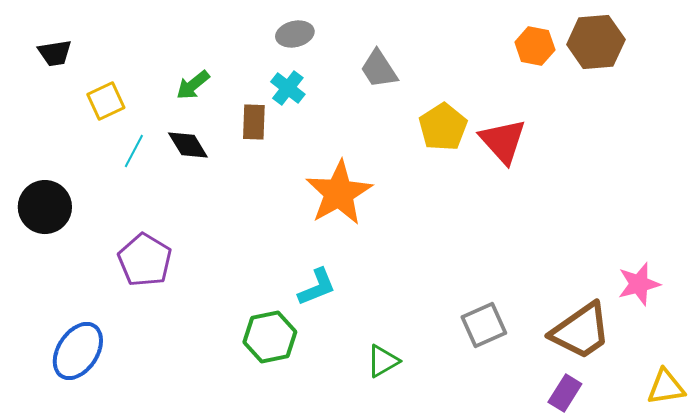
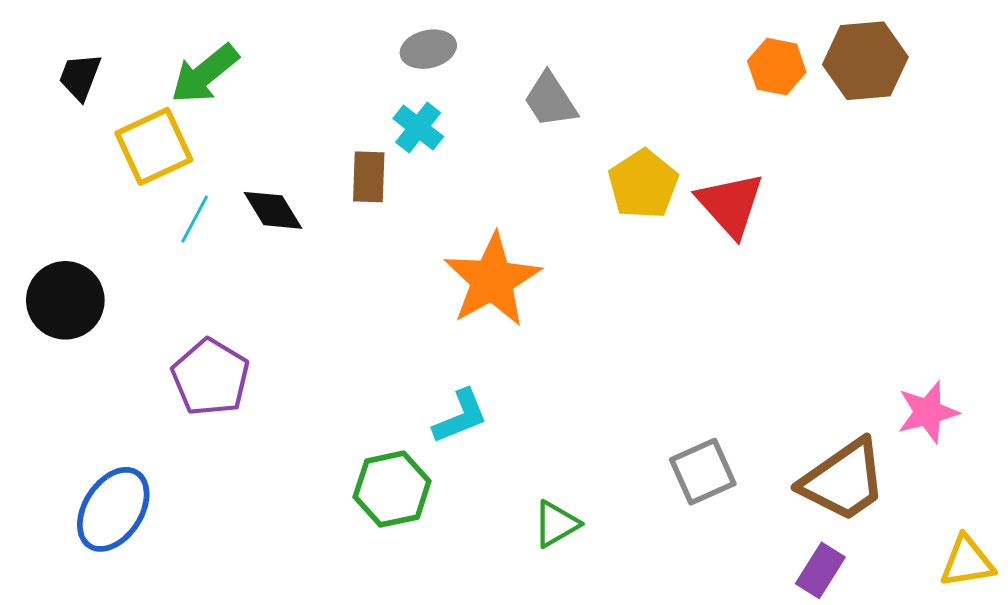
black trapezoid: (55, 53) -> (80, 77), turned 120
green arrow: (193, 85) -> (205, 74), moved, size x1.4
yellow square: (106, 101) -> (154, 146), size x1.4

